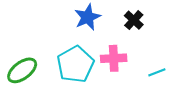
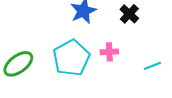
pink cross: (114, 58) -> (109, 52), size x0.7

